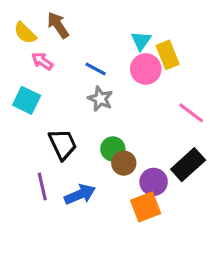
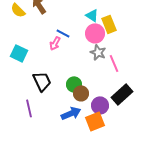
cyan triangle: (141, 41) -> (92, 15), turned -32
pink arrow: (42, 61) -> (55, 43), moved, turned -96
gray star: (100, 99) -> (98, 52), moved
pink line: (191, 113) -> (114, 63), moved, turned 30
blue arrow: (80, 194) -> (71, 113), moved

